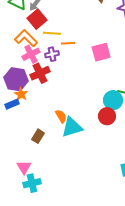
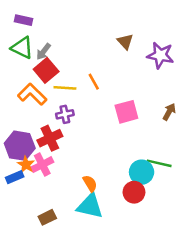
orange line: (68, 43) -> (94, 82), moved, turned 64
pink cross: (31, 54) -> (42, 165), moved
orange semicircle: (61, 116) -> (90, 183), moved
cyan triangle: (72, 127) -> (90, 206), turned 30
brown rectangle: (38, 136) -> (47, 217), turned 32

